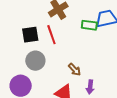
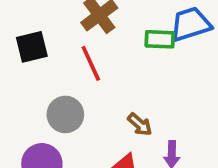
black square: (30, 35) -> (32, 47), moved

